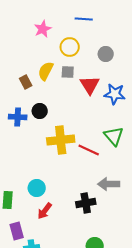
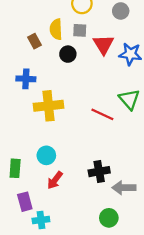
yellow semicircle: (46, 71) -> (56, 29), turned -30
black circle: (40, 111) -> (68, 54), moved
yellow cross: (61, 140) -> (48, 106), moved
gray arrow: (109, 184) -> (124, 188), moved

